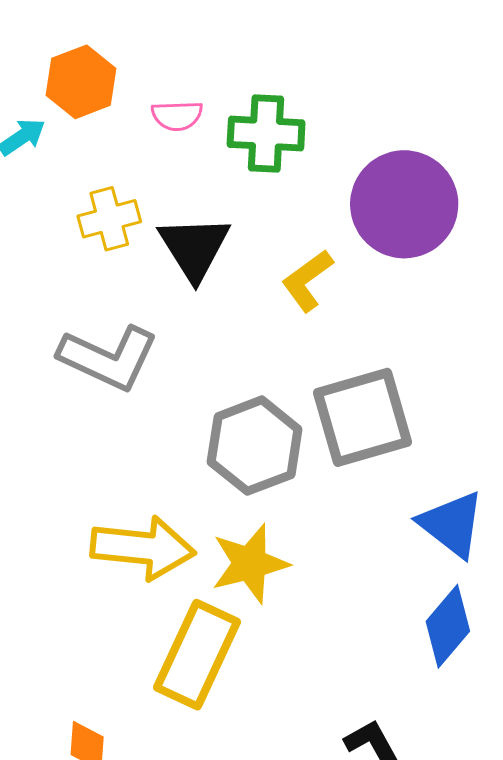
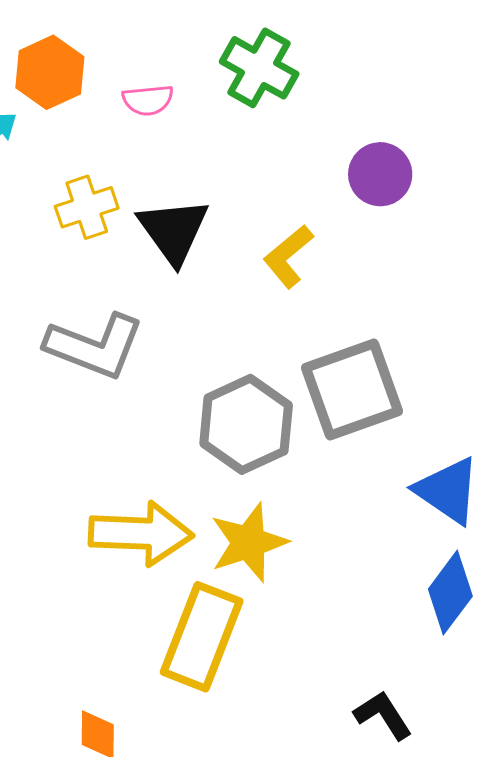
green cross: (266, 134) -> (259, 68), moved, turned 30
purple circle: (404, 204) -> (380, 174), size x0.6

